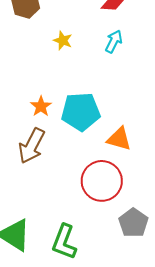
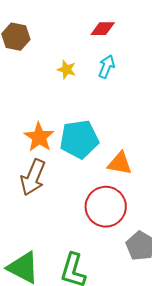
yellow star: (63, 40) -> (67, 70), moved
orange star: (41, 106) -> (39, 137), size x1.4

